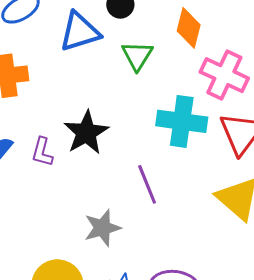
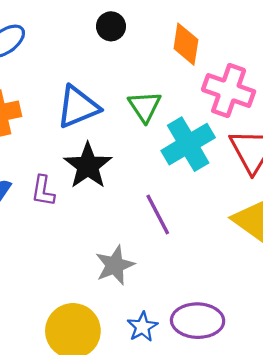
blue triangle: (80, 32) -> (78, 107), moved
green triangle: (137, 56) -> (145, 106), moved
cyan cross: (182, 121) -> (188, 144), turned -33

